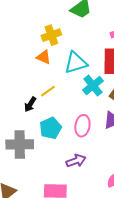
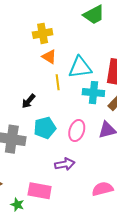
yellow cross: (51, 35) -> (43, 33), moved
cyan cross: (93, 86) -> (93, 93), turned 35
yellow line: (48, 91) -> (58, 82), moved, turned -70

